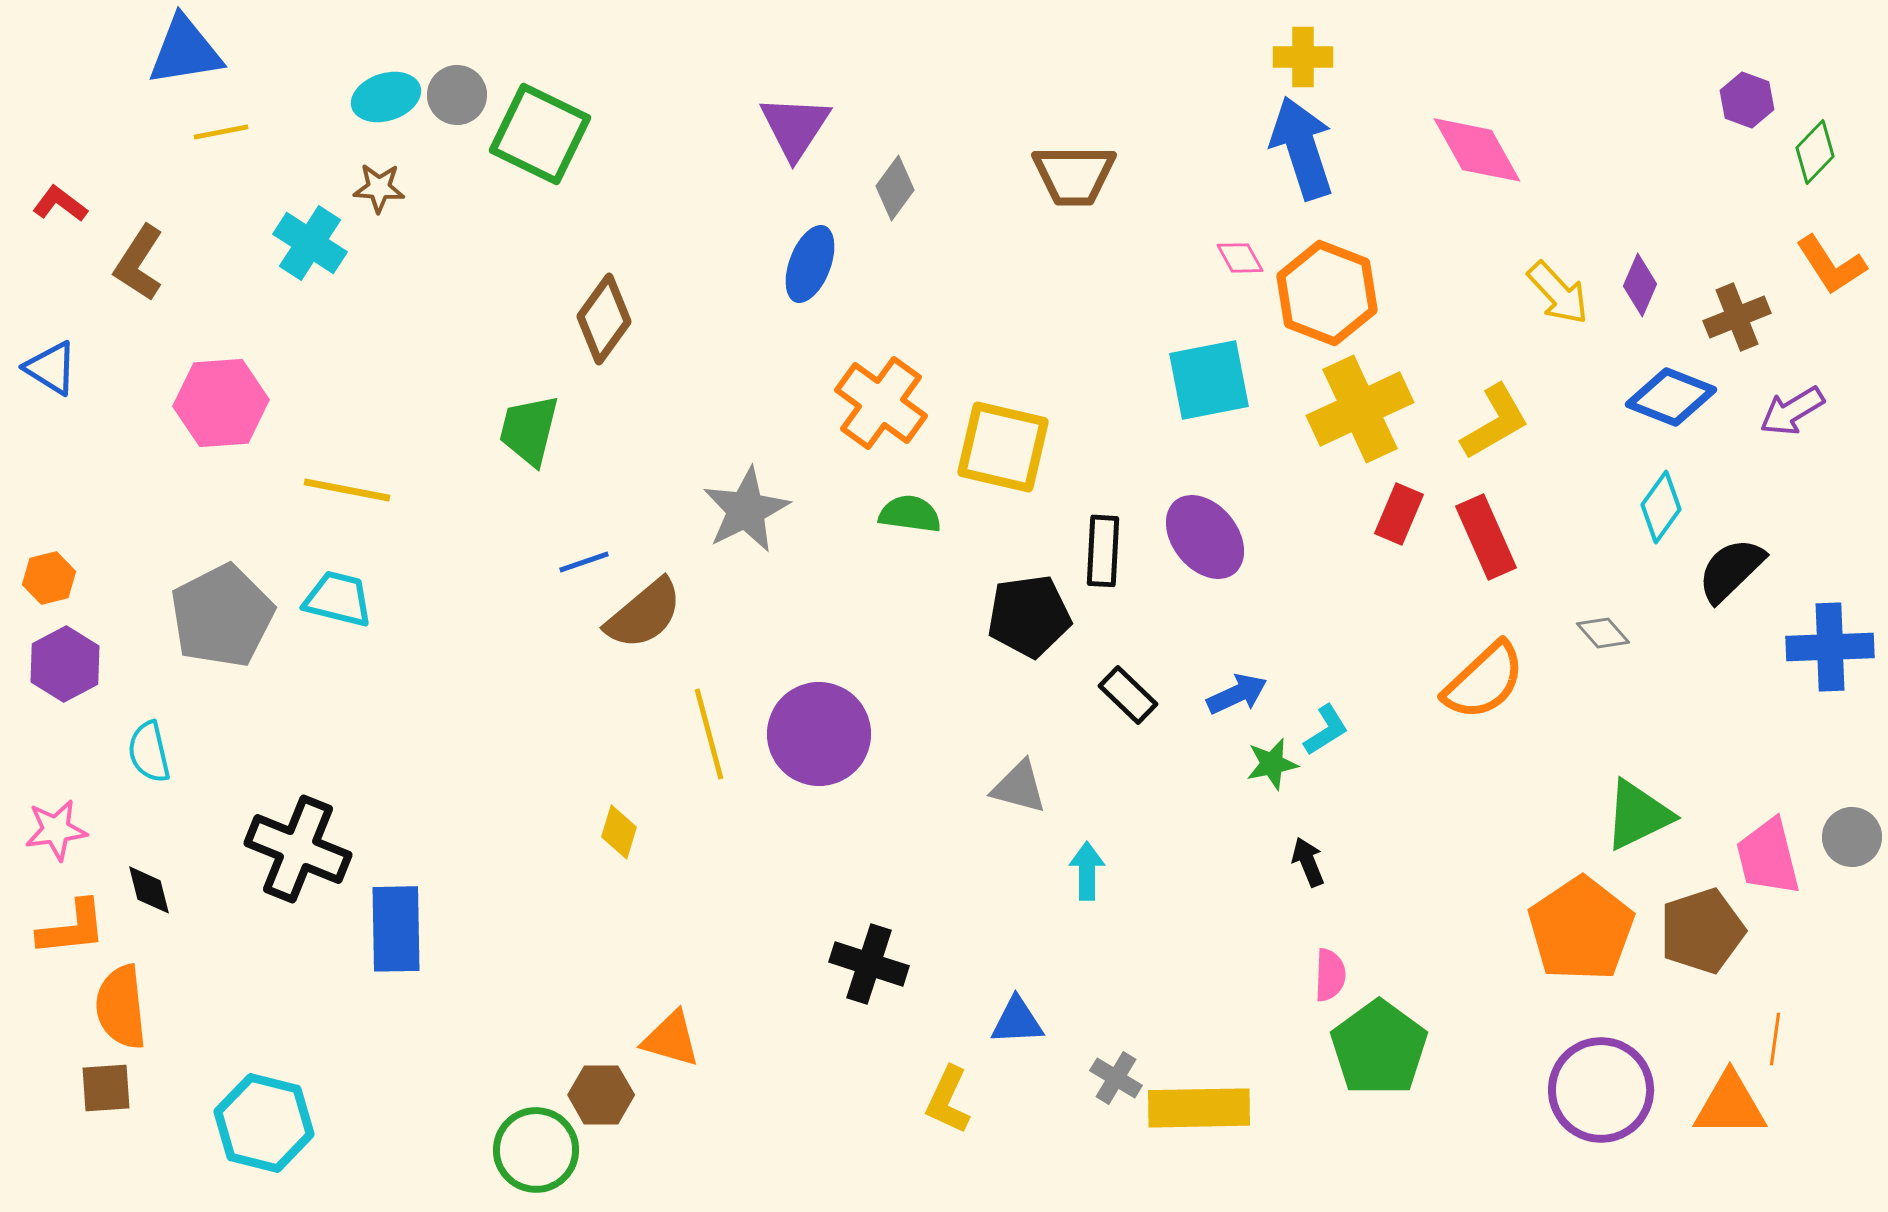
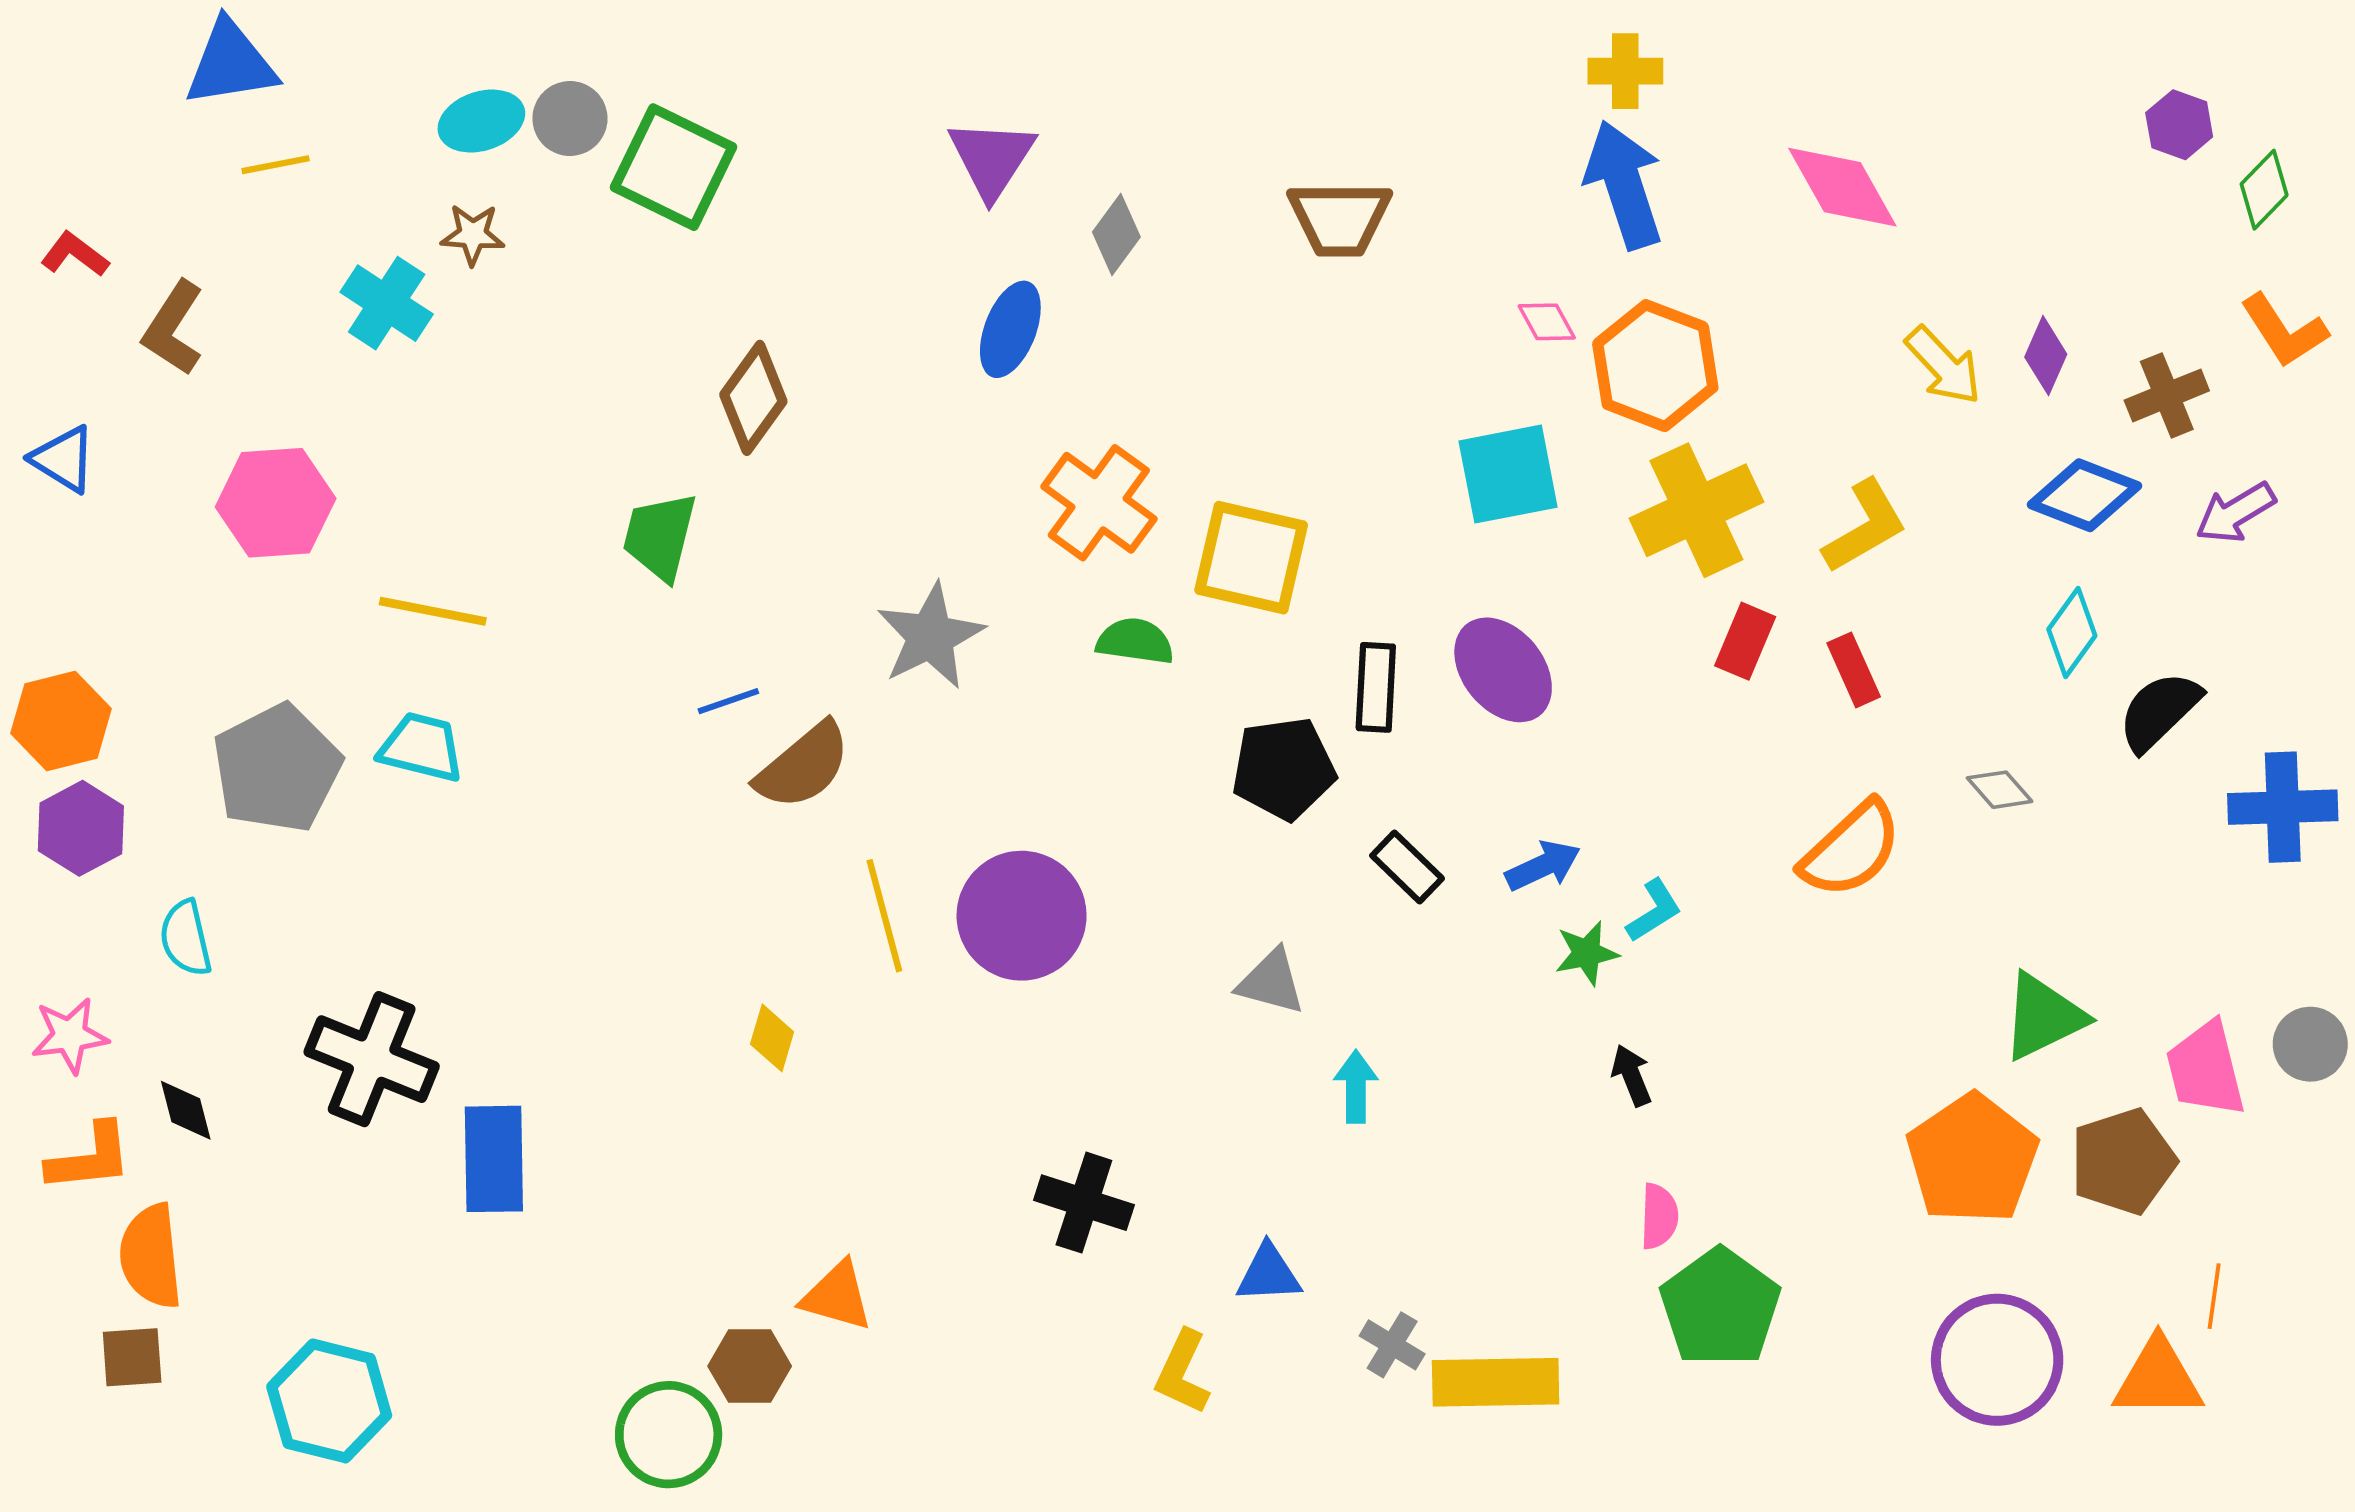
red rectangle: (1486, 537) -> (1854, 670), size x0.7
orange hexagon: (49, 578) -> (61, 721), size x1.5

